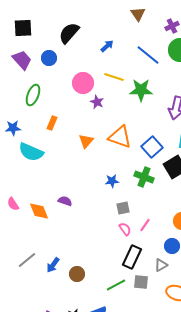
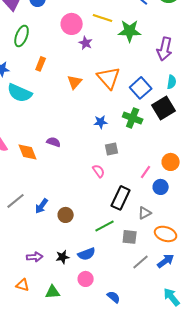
orange triangle: (120, 137) -> (109, 78), turned 30
pink line: (145, 225) -> (146, 172), moved
pink semicircle: (125, 229) -> (99, 171), moved
gray triangle: (161, 265) -> (145, 213), moved
gray square: (141, 282) -> (130, 237), moved

